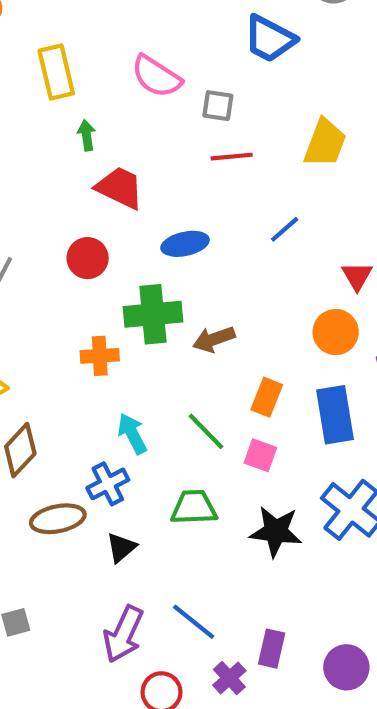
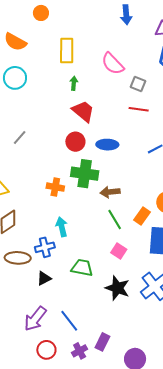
red circle: (88, 258) -> (75, 142), moved
orange rectangle: (267, 397) -> (142, 216), moved
green line: (206, 431) -> (115, 220), moved

